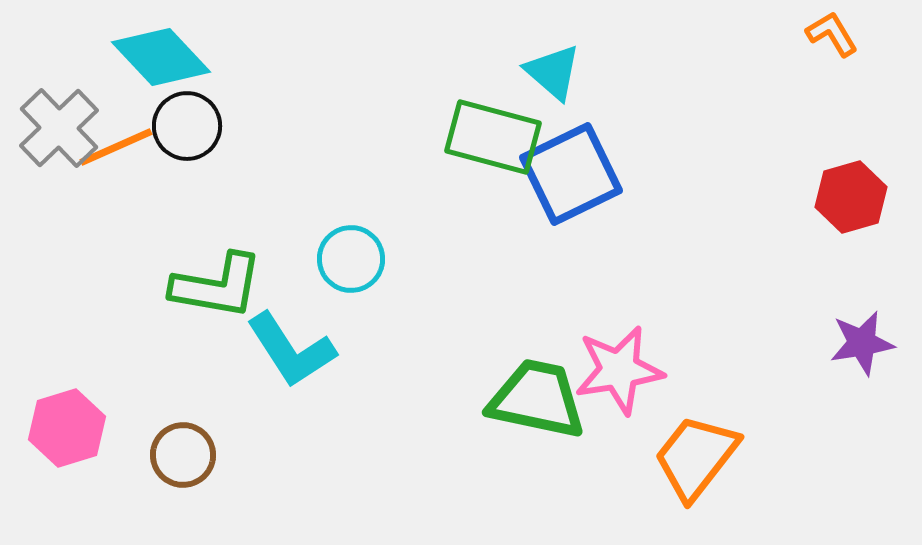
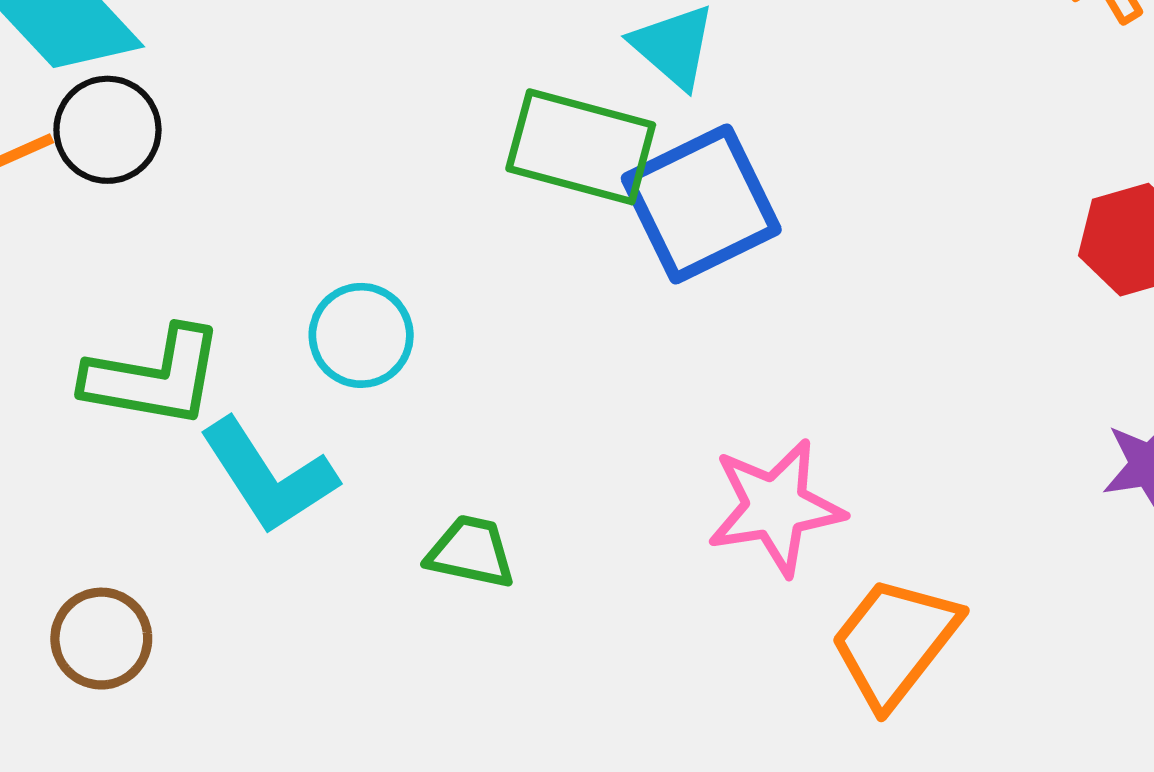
green trapezoid: (537, 399) -> (471, 552), moved, size x0.6

